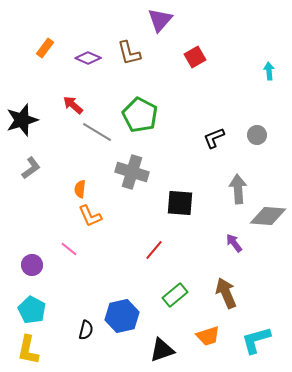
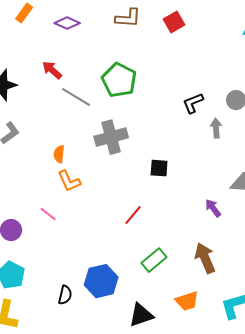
brown L-shape: (129, 53) -> (128, 18), moved, turned -72
gray cross: (132, 172) -> (111, 137), turned -32
gray arrow: (238, 189) -> (216, 128), moved, size x0.7
black square: (180, 203) -> (159, 168), size x0.7

